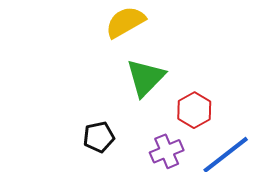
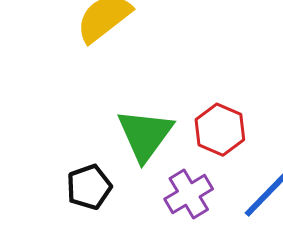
green triangle: (145, 78) -> (145, 135), moved

